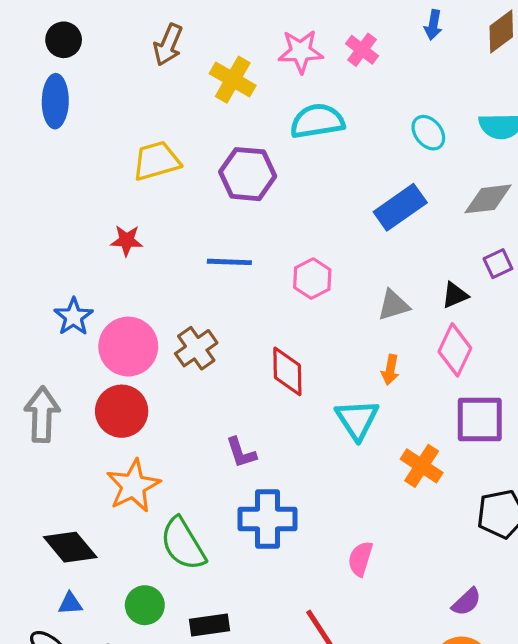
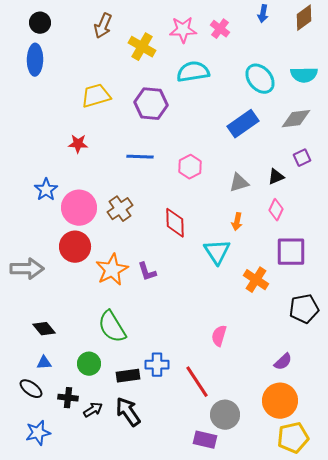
cyan ellipse: (428, 133) -> (260, 79), size x1.4
pink diamond: (455, 350) -> (276, 210), size x0.7
gray arrow: (42, 414) -> (27, 269), moved, turned 88
orange star: (133, 486) -> (112, 270), moved
blue cross: (268, 519) -> (157, 365), moved, size x0.7
black diamond: (70, 547) -> (44, 329), size x0.7

